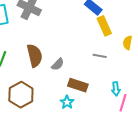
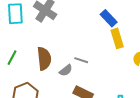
gray line: (100, 56) -> (81, 60), moved

